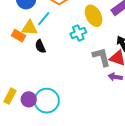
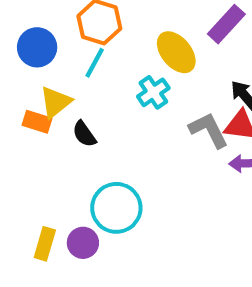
cyan line: (44, 19) -> (95, 63), moved
yellow triangle: (30, 28) -> (56, 102), turned -30
cyan circle: (47, 101) -> (116, 208), moved

